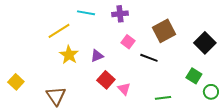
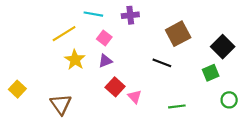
pink square: (128, 42) -> (104, 38), moved
green square: (194, 76) -> (211, 73), moved, turned 35

